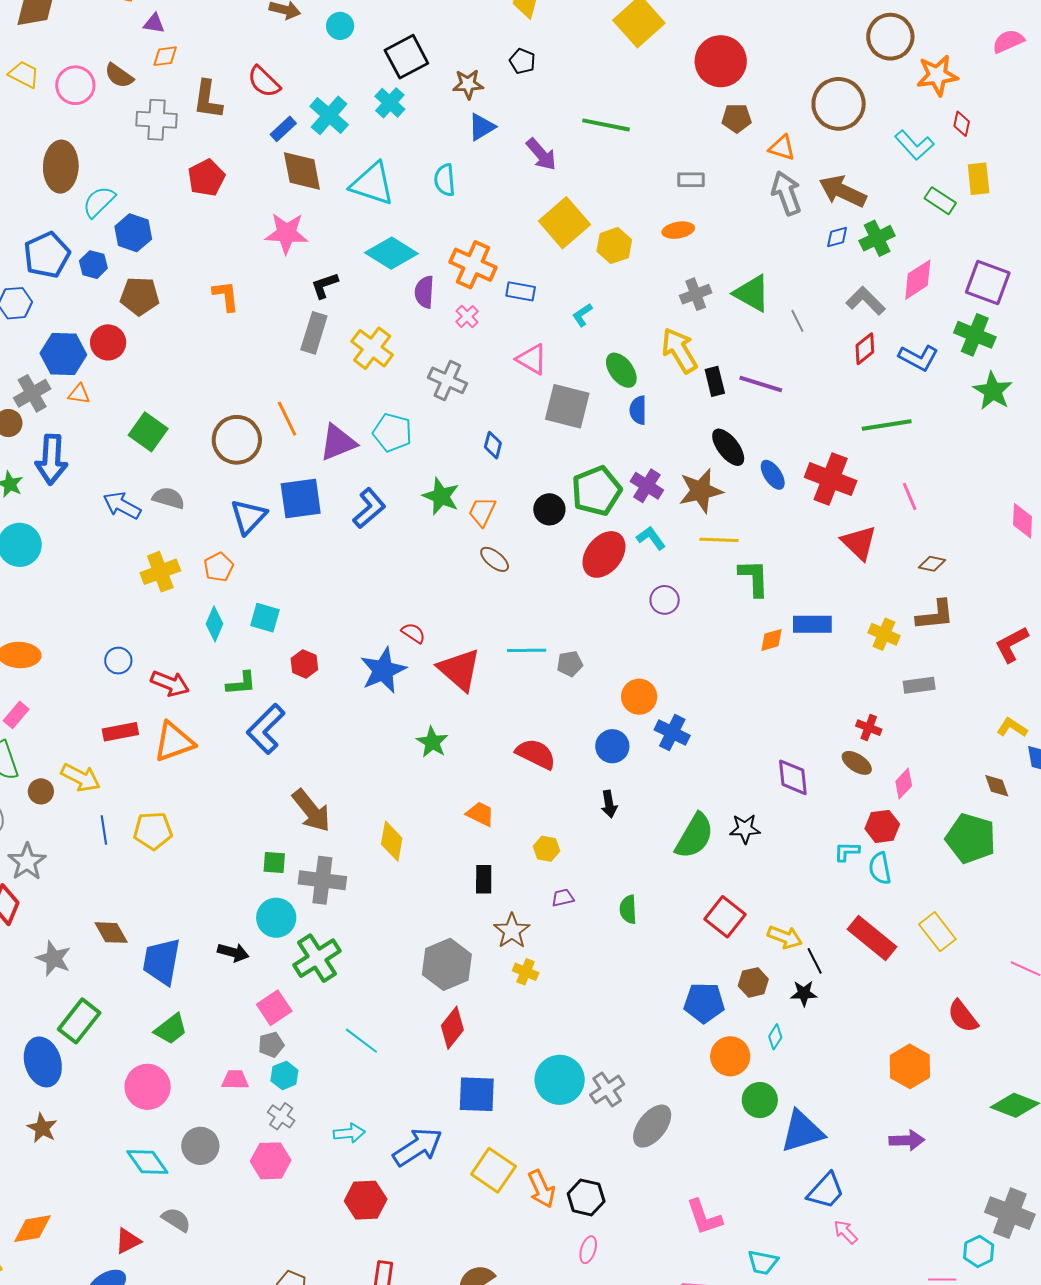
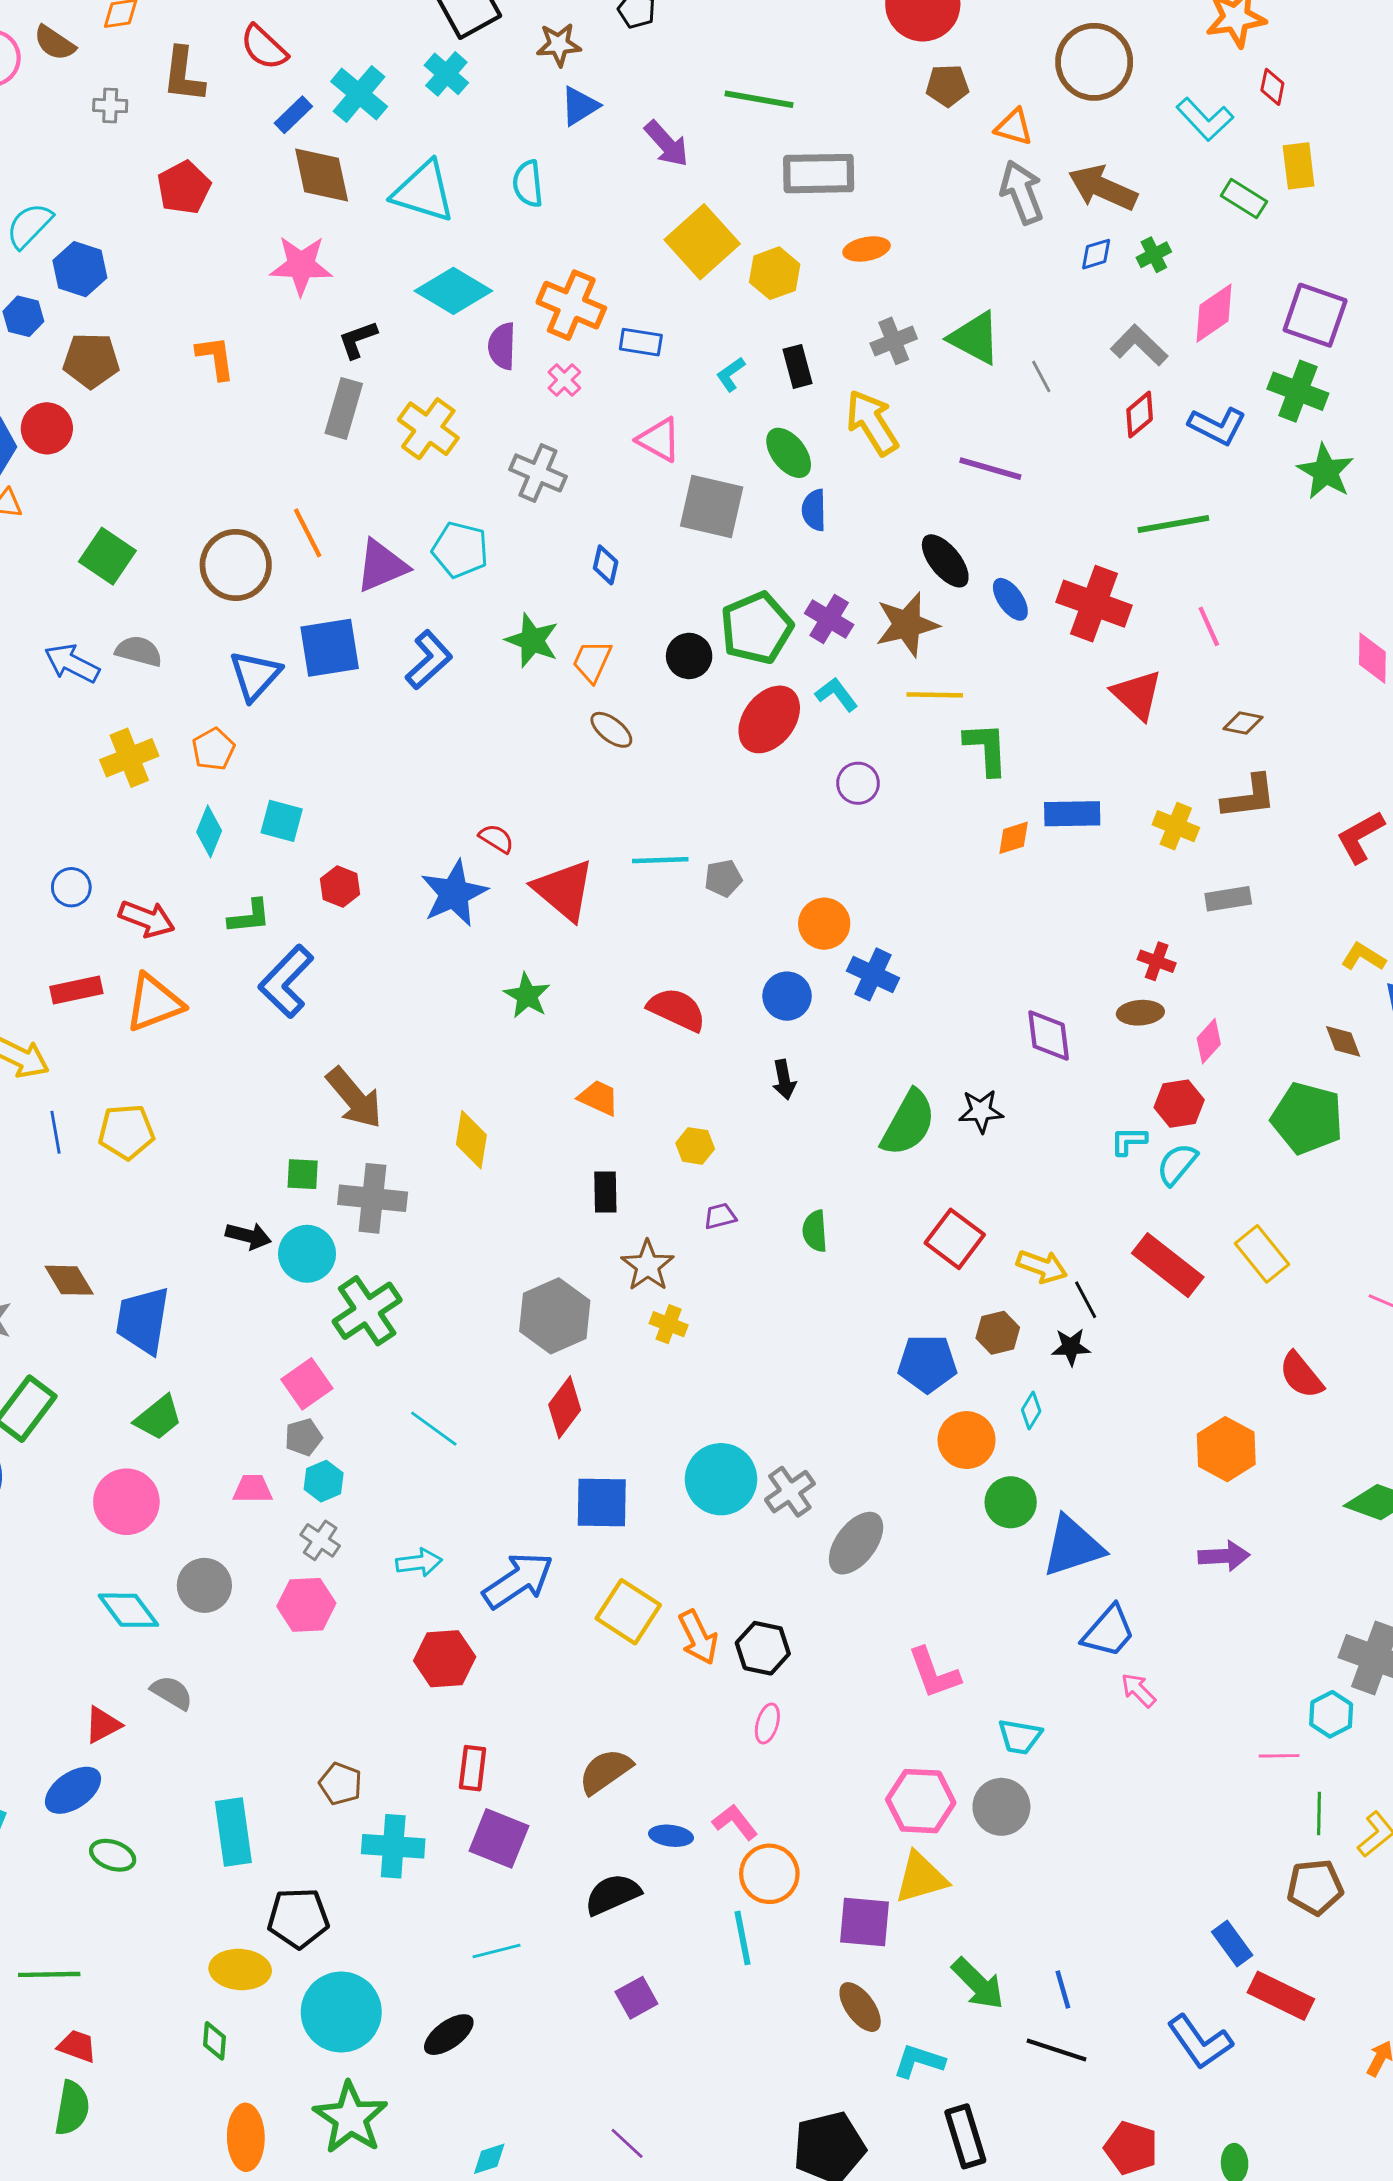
gray cross: (157, 120) -> (110, 106), size x0.6
gray rectangle: (691, 180) -> (819, 174), moved, size x1.8
green cross: (877, 238) -> (1154, 255), size x0.7
black rectangle: (715, 381) -> (797, 366), moved
brown ellipse: (857, 763) -> (1140, 1013), turned -36
cyan semicircle: (880, 868) -> (1177, 1164), turned 52
black arrow: (233, 952) -> (248, 1236), moved

